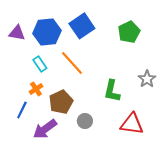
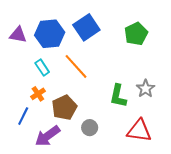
gray star: (147, 79) -> (146, 89), moved

